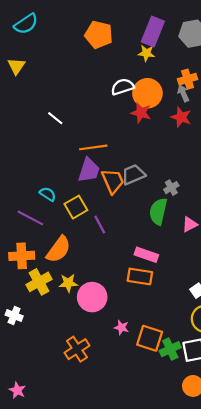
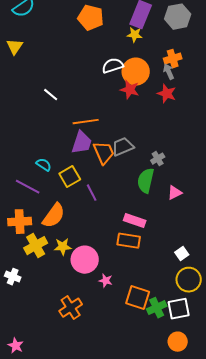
pink star: (121, 327) -> (106, 281), moved

